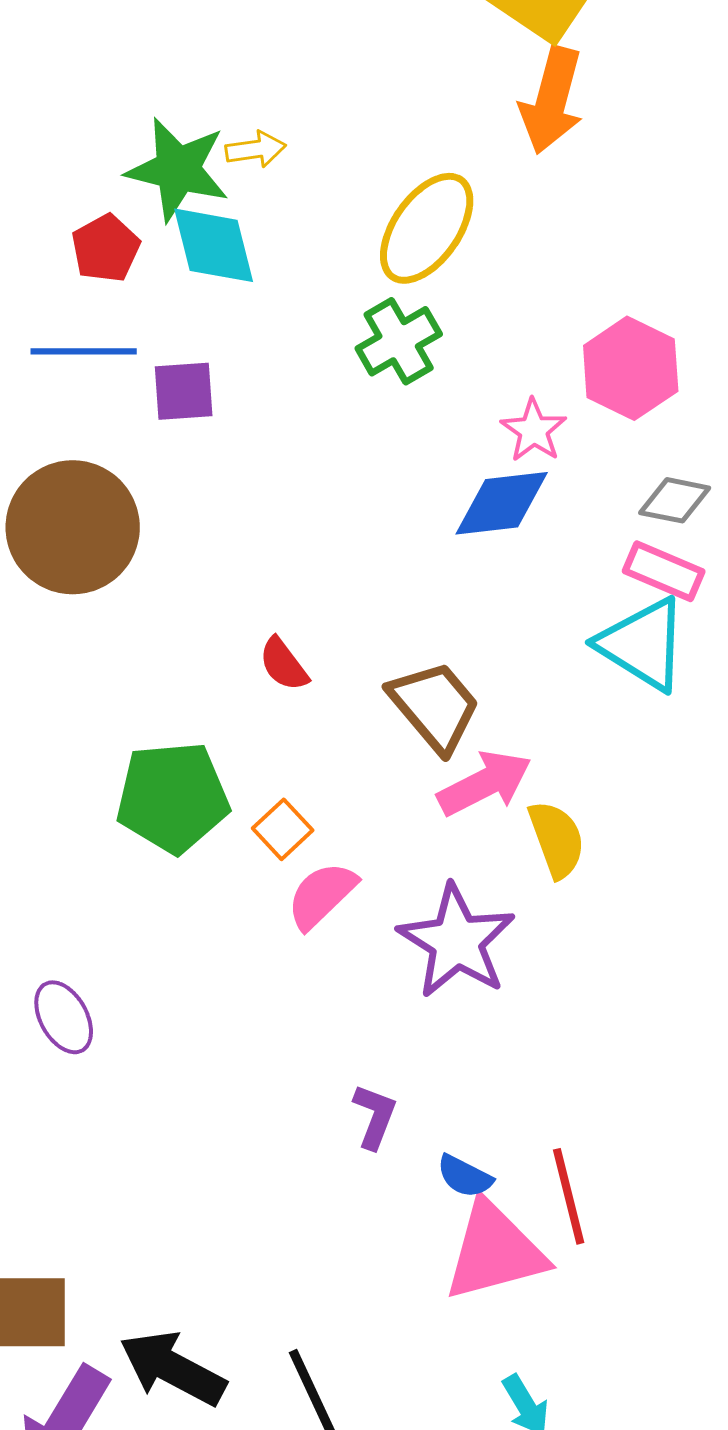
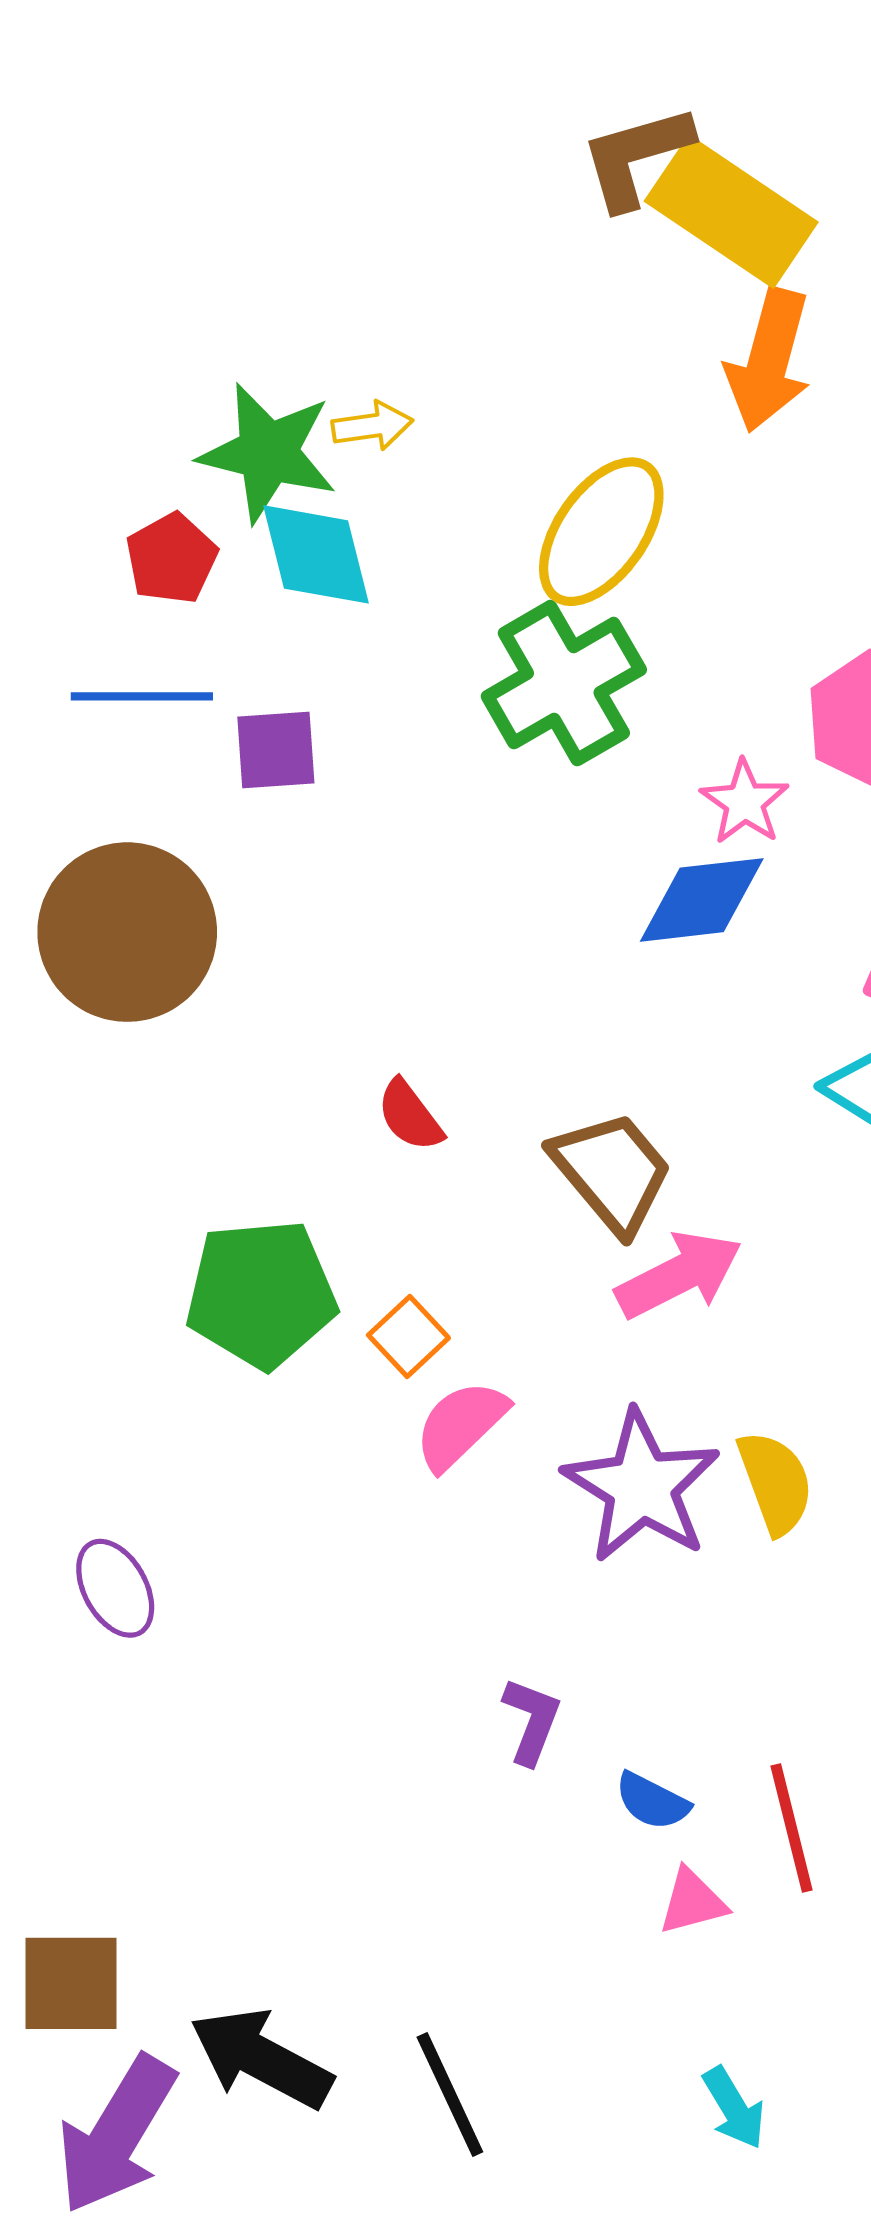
green cross: (399, 341) -> (564, 683), size x1.4
yellow semicircle: (557, 839) -> (775, 1482), moved
pink triangle: (495, 1251) -> (692, 1902), size x0.5

